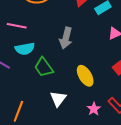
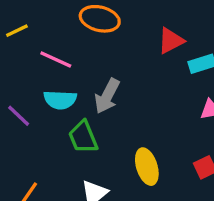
gray arrow: (66, 38) -> (107, 96), moved

